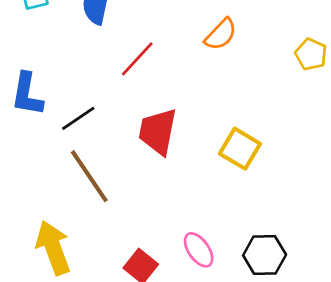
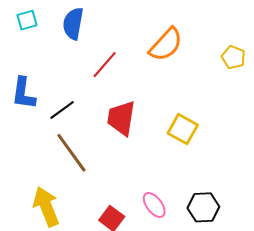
orange semicircle: (221, 34) -> (166, 45), size x1.4

